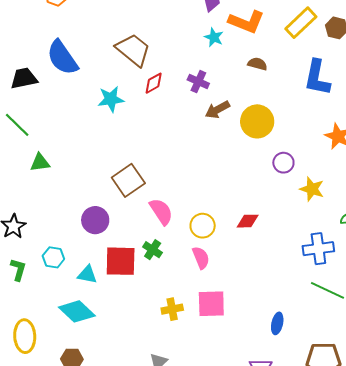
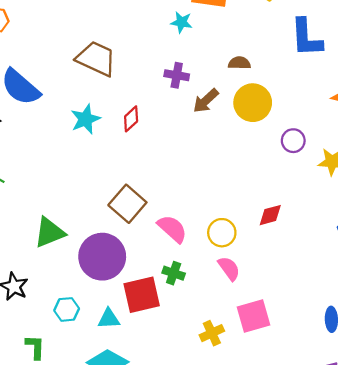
brown semicircle: (257, 64) -> (239, 63), moved
red diamond: (154, 83) -> (131, 119), moved
green triangle: (40, 163) -> (49, 233), moved, size x1.4
purple circle: (95, 220) -> (102, 257), size x1.5
green L-shape: (18, 270) -> (35, 347), moved

